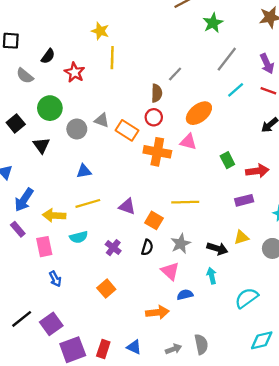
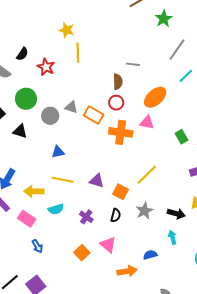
gray line: (175, 74) -> (133, 64), turned 56
black triangle: (41, 145) -> (20, 131), turned -35
yellow line: (185, 202) -> (147, 175), turned -40
yellow line: (88, 203) -> (63, 180), turned 30
pink rectangle: (44, 247) -> (27, 219), turned -42
pink triangle: (170, 271) -> (108, 245), moved

